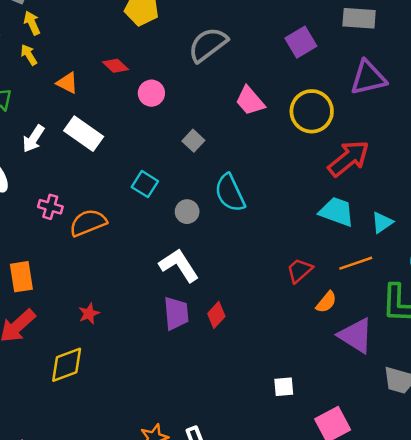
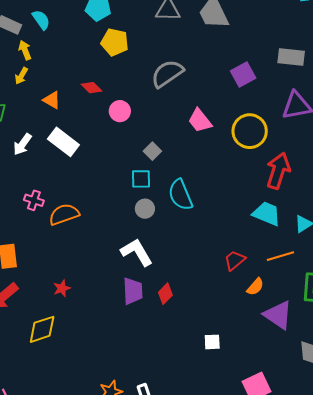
yellow arrow: (29, 55) -> (21, 76), turned -120
red arrow: (349, 158) -> (278, 171), turned -36
cyan square: (145, 184) -> (141, 179), moved, turned -35
white square: (284, 387) -> (212, 342), moved

